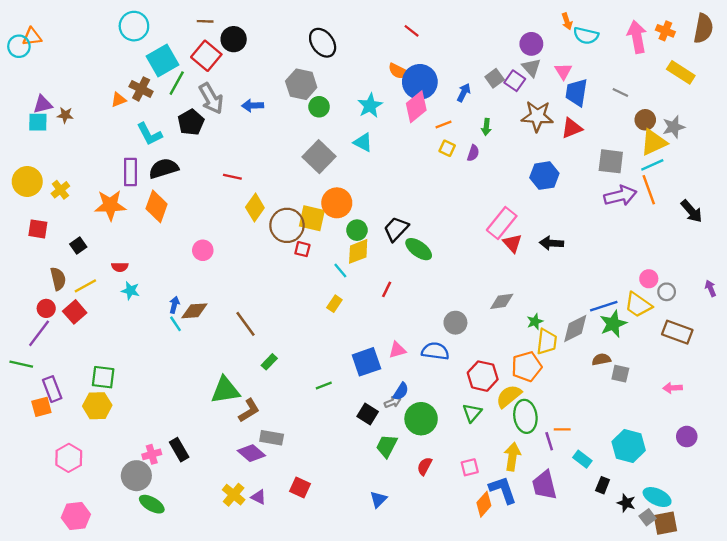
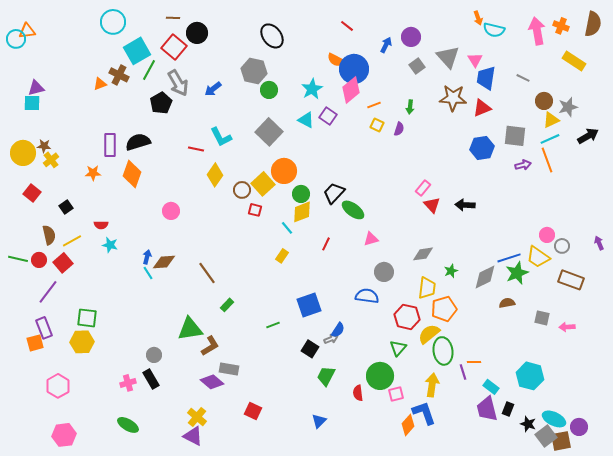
purple circle: (531, 44) -> (411, 37), moved
gray triangle: (531, 68) -> (448, 57), size x1.4
purple square: (515, 81) -> (328, 116), moved
blue arrow: (464, 93) -> (386, 45), moved
blue arrow: (253, 106) -> (213, 89), turned -36
brown star: (65, 115) -> (44, 146), moved
cyan L-shape: (149, 134) -> (221, 137), moved
yellow triangle: (654, 142) -> (551, 120), size x0.7
blue hexagon: (544, 176) -> (482, 148), moved
purple arrow: (620, 196) -> (523, 165), size x0.6
orange star: (110, 205) -> (93, 173), size x0.6
black arrow: (691, 211) -> (588, 136), moved, turned -80
yellow square: (312, 218) -> (263, 184), turned 35
pink rectangle: (502, 223) -> (423, 188), size x0.6
brown circle: (287, 225) -> (242, 190), size x0.6
red square: (38, 229) -> (32, 193), turned 30
purple line: (39, 333) -> (48, 292), moved
yellow trapezoid: (547, 342) -> (427, 288), moved
pink triangle: (397, 350) -> (371, 239), moved
green line: (21, 364) -> (18, 259), moved
gray square: (620, 374) -> (542, 318), moved
green circle: (421, 419) -> (380, 376), moved
purple circle: (687, 437) -> (579, 427), moved
red semicircle: (425, 466) -> (358, 393), turned -35
gray circle: (136, 476) -> (154, 355), moved, size x0.6
purple trapezoid: (544, 485) -> (487, 409), moved
purple triangle: (259, 497) -> (193, 436), moved, size x1.5
gray square: (648, 517) -> (546, 436), size x1.5

